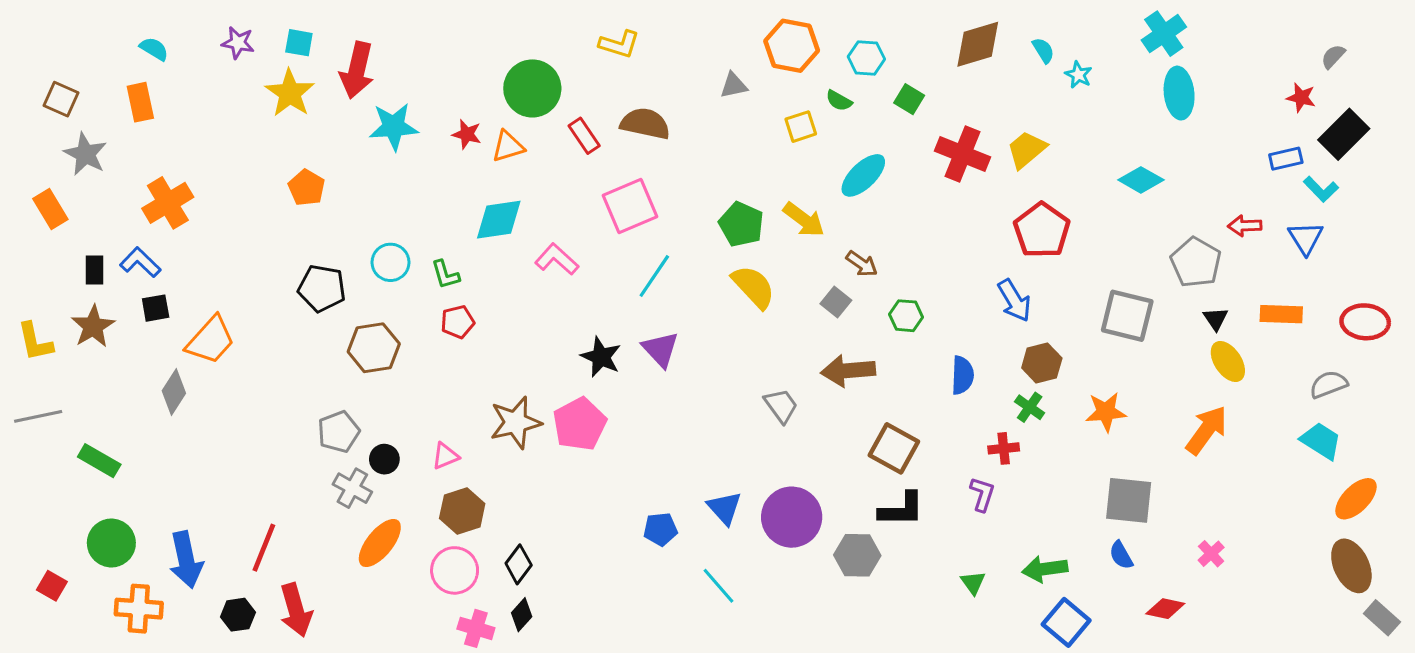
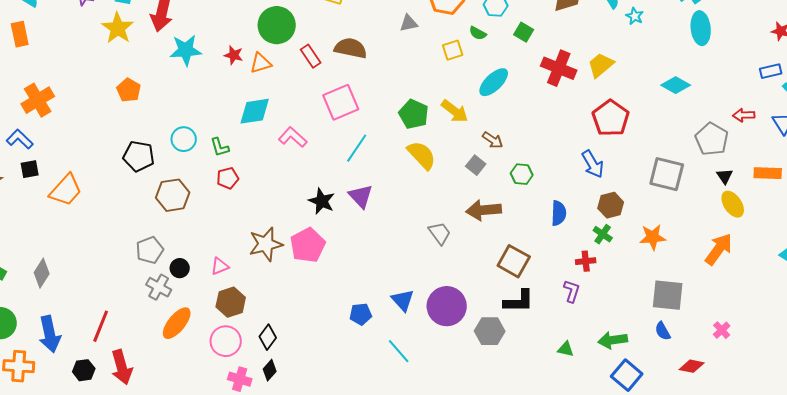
gray diamond: (174, 392) -> (42, 273), moved
green triangle: (973, 583) -> (566, 349), turned -42

